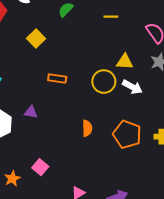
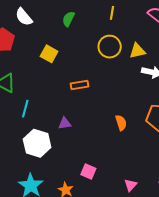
yellow line: (111, 17) -> (112, 13), turned -64
yellow circle: (104, 82) -> (110, 47), moved

